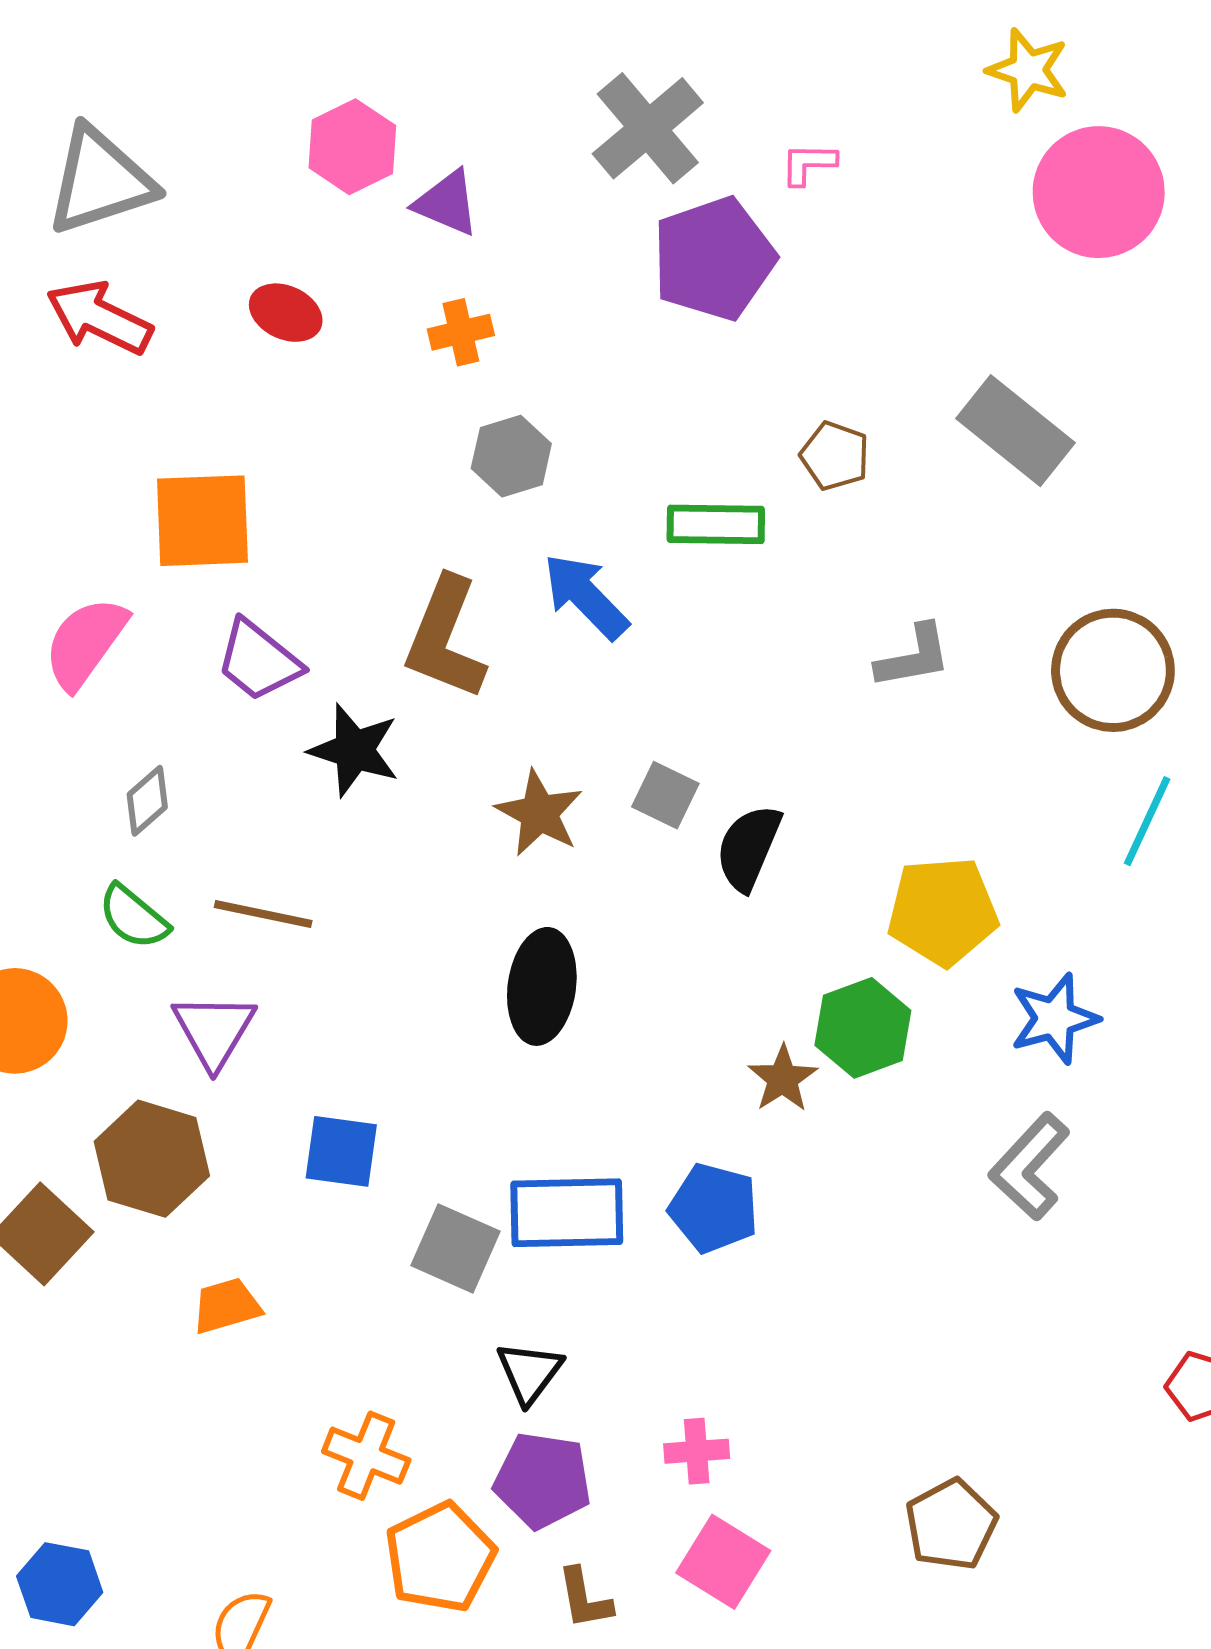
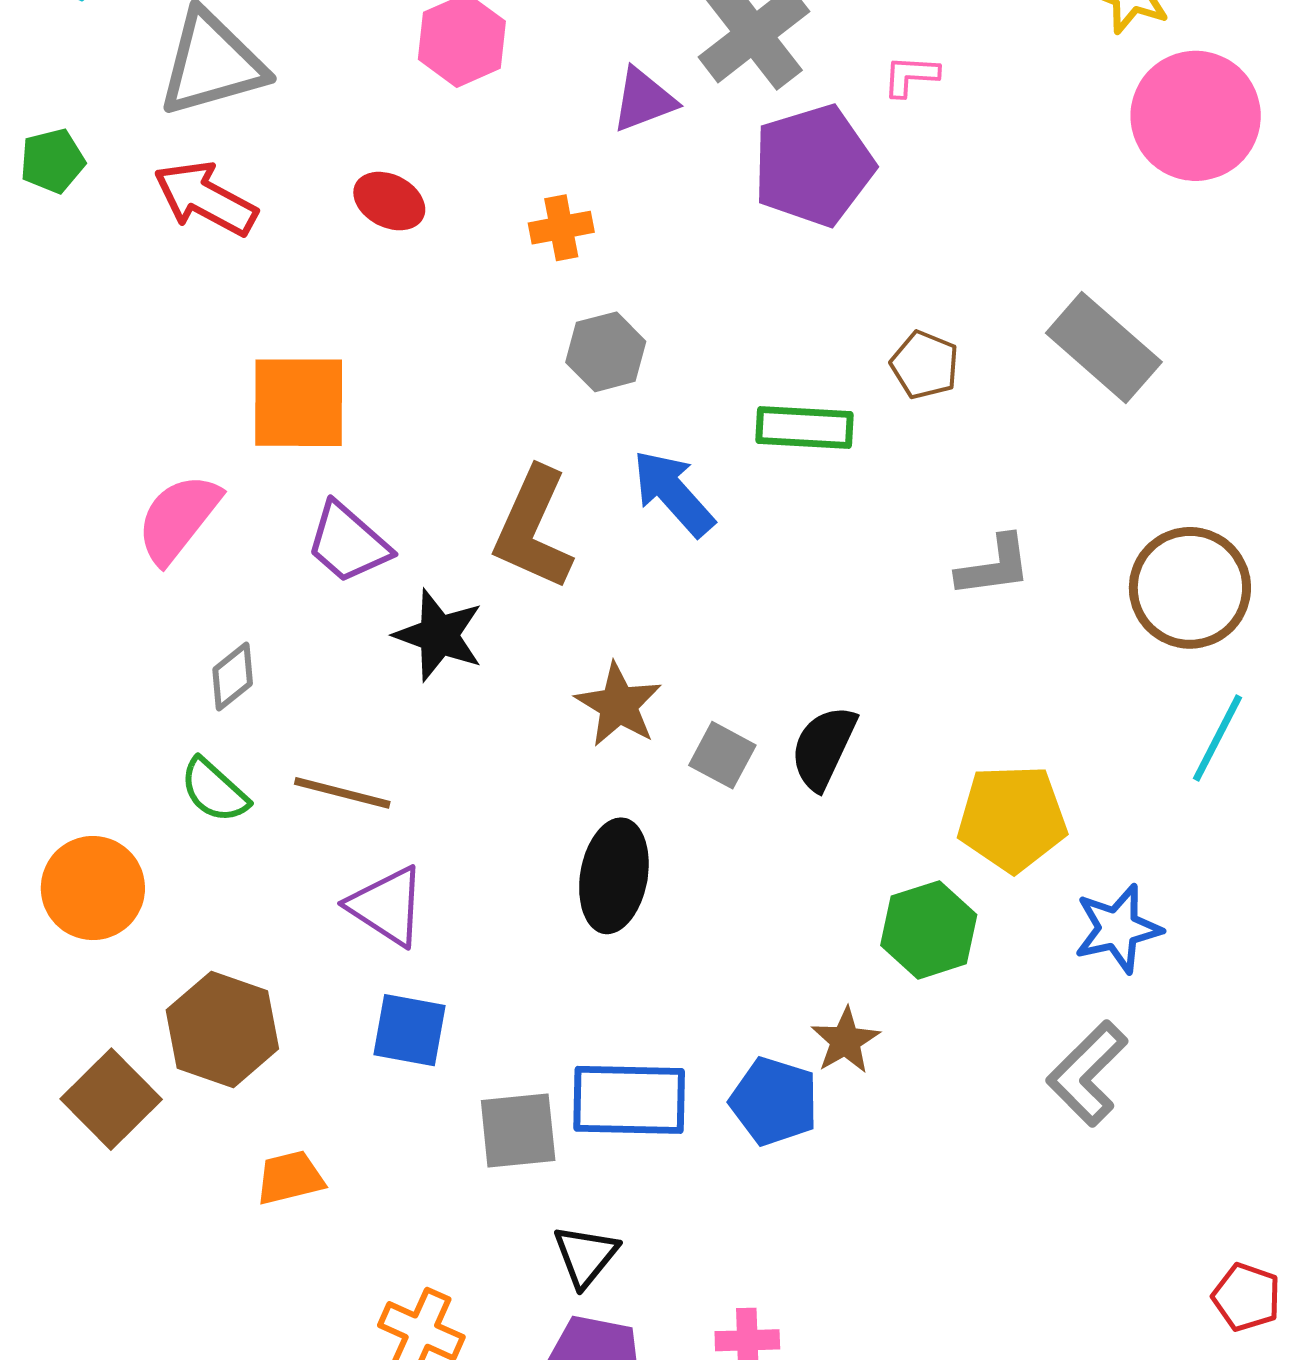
purple triangle: (447, 203) -> (644, 100), moved, turned -46
gray square: (665, 795) -> (722, 755), moved
purple triangle: (214, 1030) -> (387, 906), moved, turned -30
brown star: (783, 1079) -> (845, 1041), moved
gray square: (456, 1248) -> (518, 1130), turned -32

